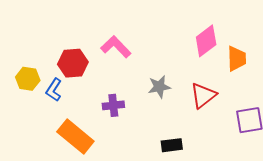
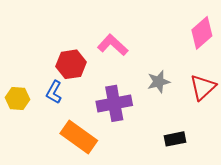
yellow hexagon: (28, 79) -> (17, 99), moved
purple cross: (113, 105) -> (114, 103), size x1.6

